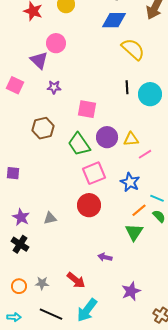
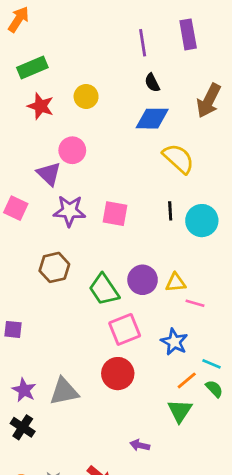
purple star: (54, 87) -> (70, 211), size x1.6
pink square: (87, 109) -> (115, 214), moved
pink line: (145, 154) -> (195, 303), turned 48
gray triangle: (50, 218) -> (64, 391), size x1.6

